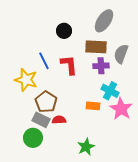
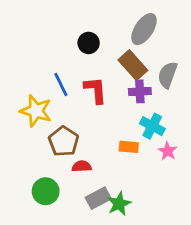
brown rectangle: (96, 47) -> (133, 65), turned 45
pink star: (121, 109) -> (168, 151), size x0.6
gray rectangle: (41, 120) -> (98, 198), moved, turned -54

